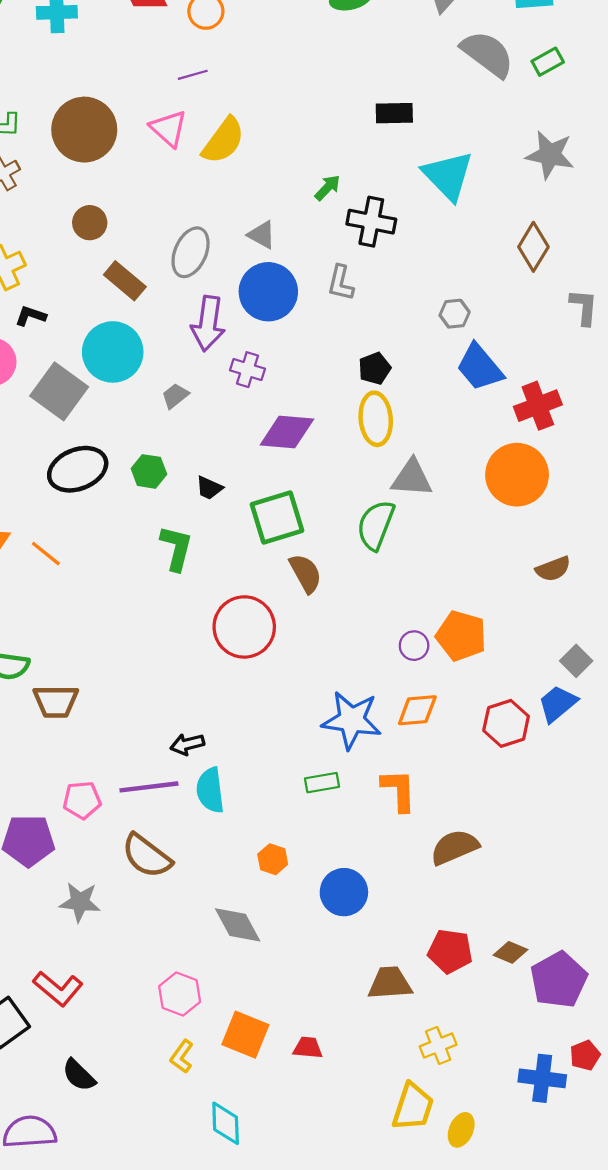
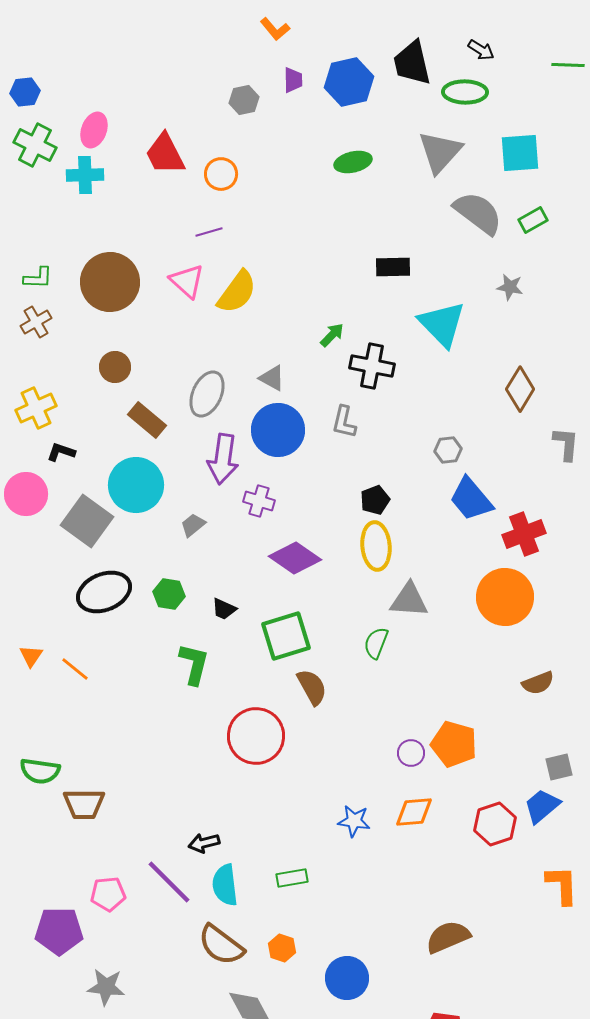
gray star: (550, 155) -> (510, 287), moved, size x0.6
purple diamond: (287, 432) -> (295, 558), turned 30
green semicircle: (376, 525) -> (376, 643), size x0.7
gray square: (576, 661) -> (559, 767), turned 32
blue star: (352, 720) -> (354, 821), size x0.6
green rectangle: (322, 783) -> (292, 878), moved
purple line: (149, 787) -> (169, 882), turned 52
orange L-shape: (399, 790) -> (562, 885), moved
brown semicircle: (147, 856) -> (221, 945), moved

